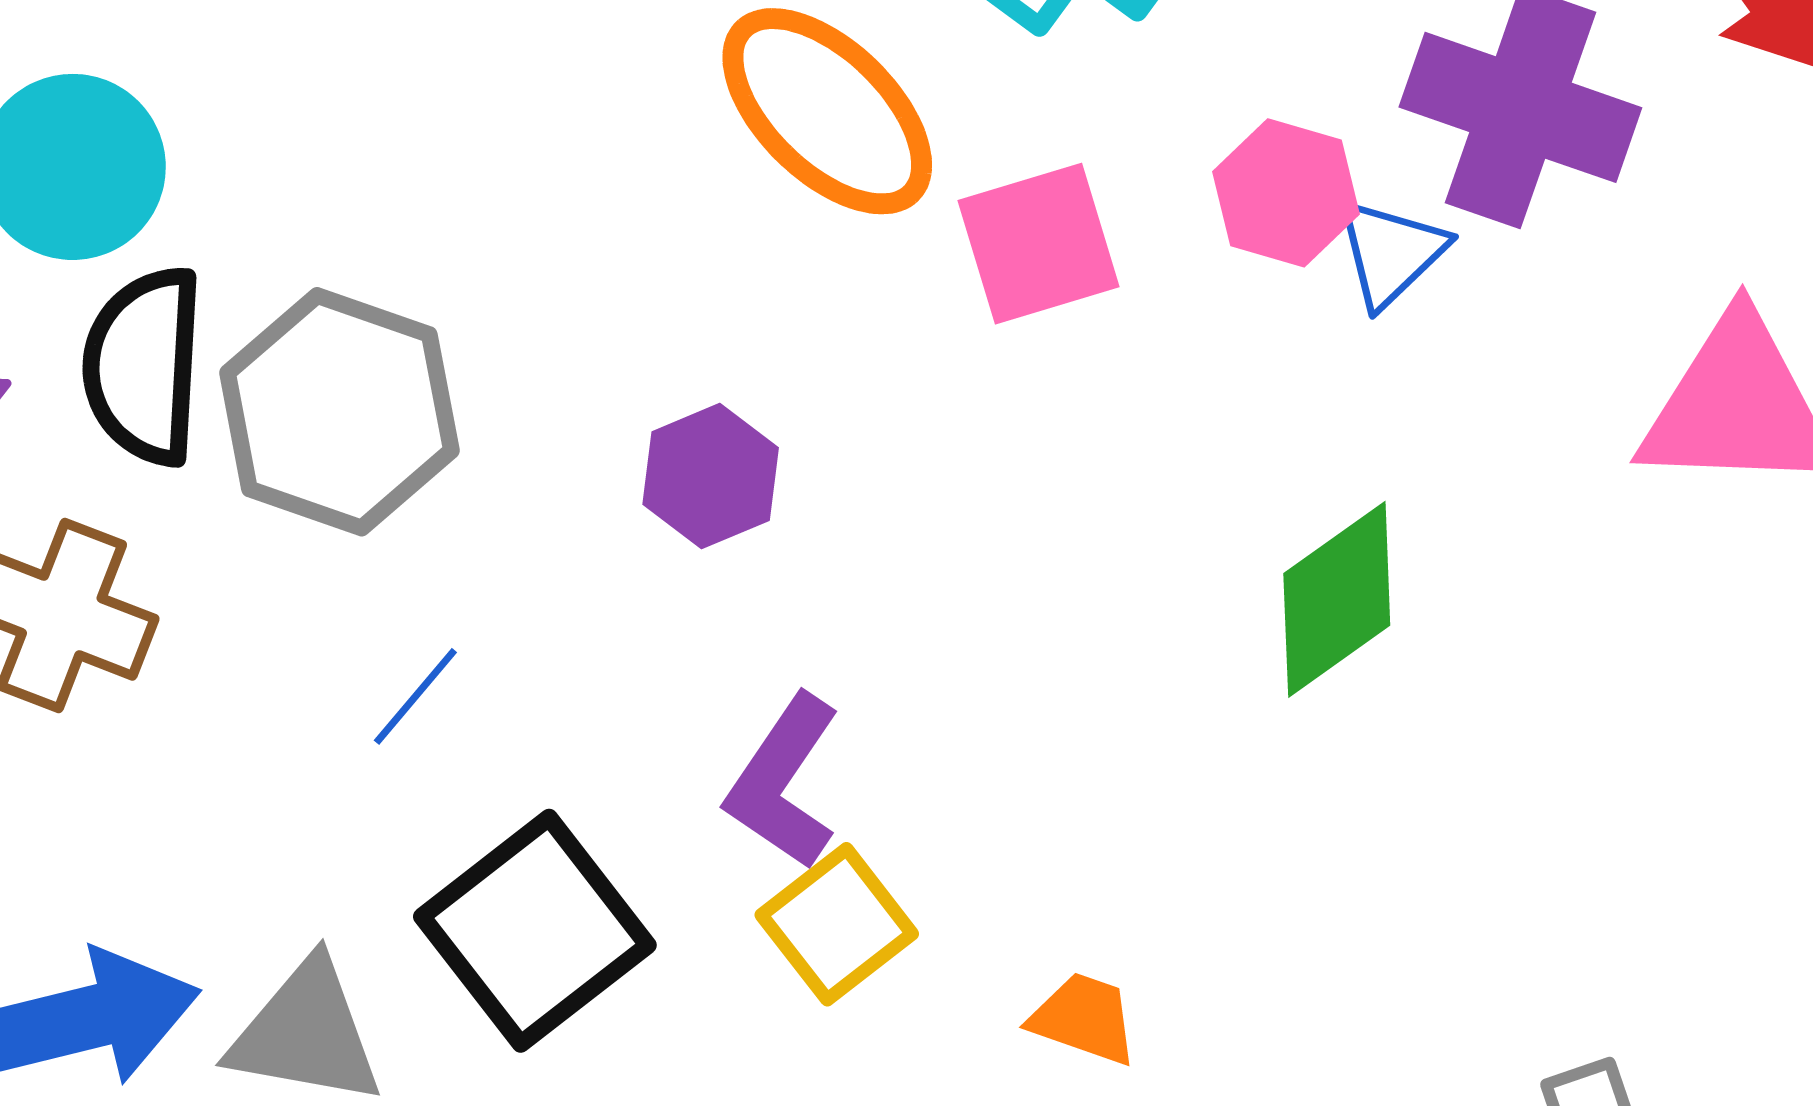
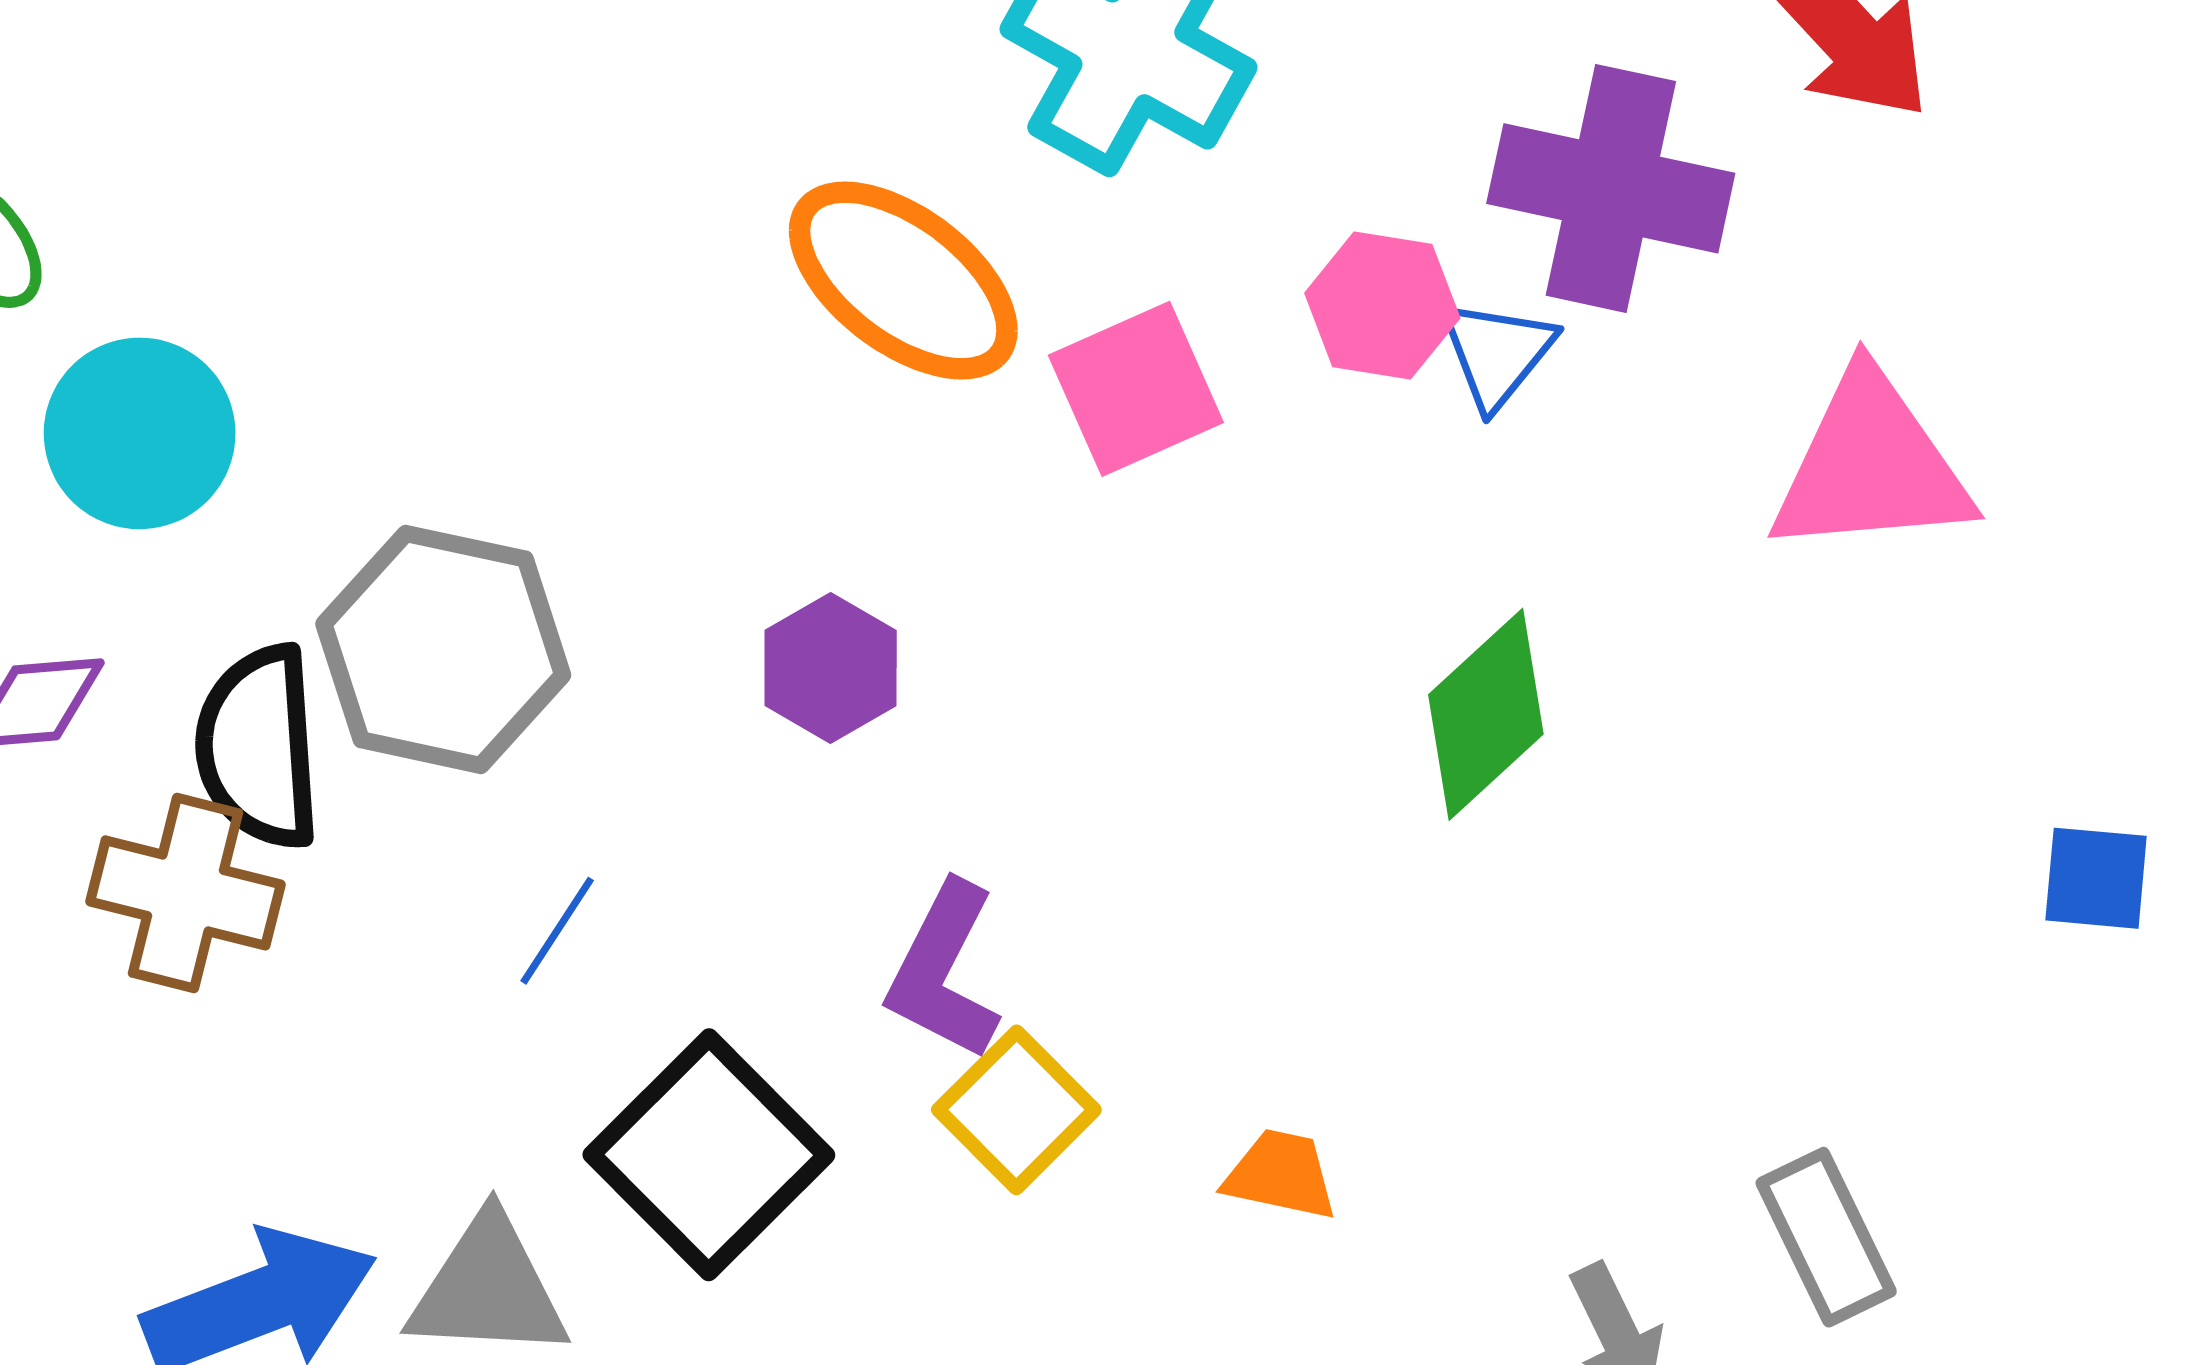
black semicircle: (144, 366) -> (259, 747), moved

